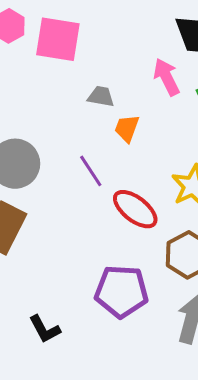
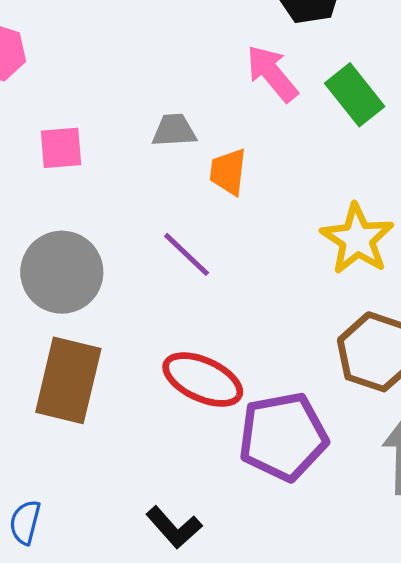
pink square: (58, 39) -> (61, 148), moved, size x0.6
red ellipse: (135, 209) -> (203, 380), moved

